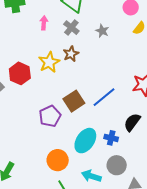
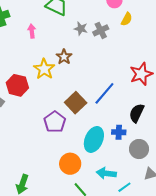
gray cross: (71, 28) -> (101, 30), moved, turned 35
gray star: (102, 31) -> (81, 29), moved
gray circle: (117, 165) -> (139, 149), moved

